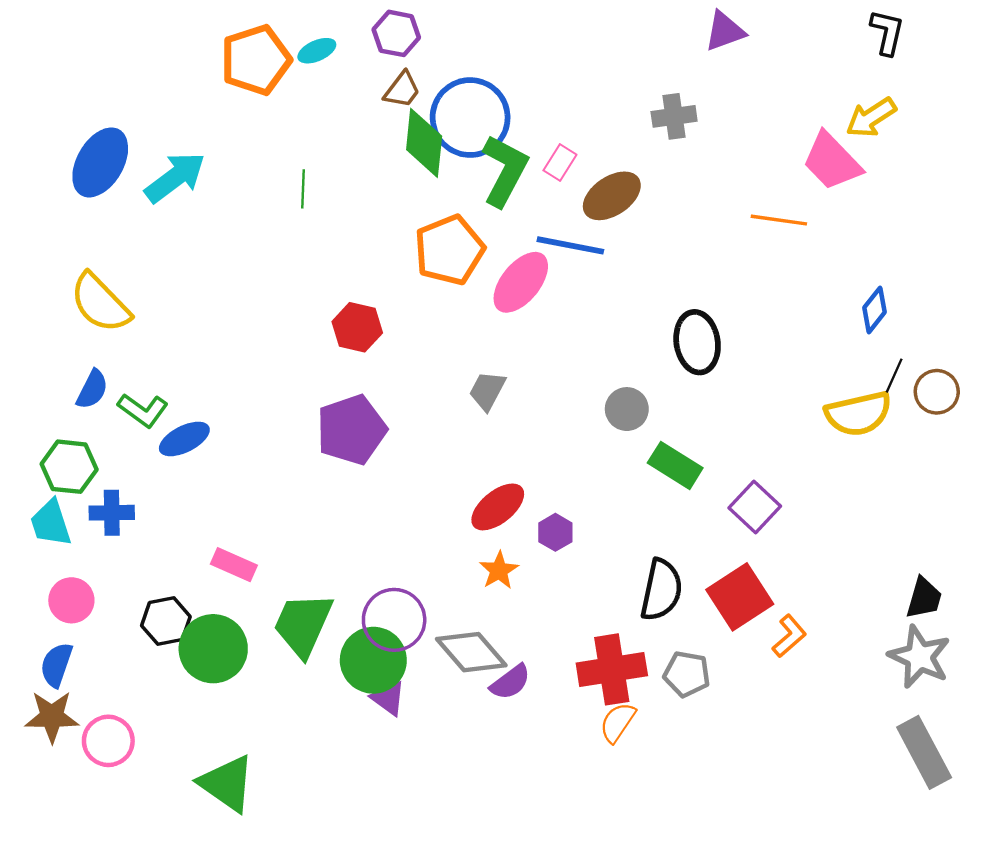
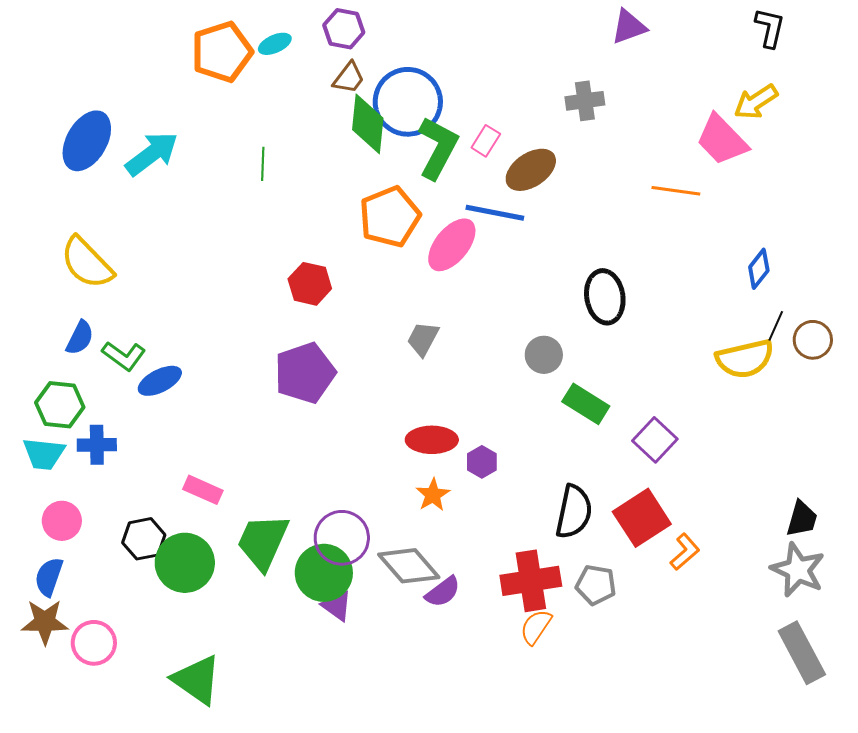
red ellipse: (498, 507) -> (432, 440), turned 39
cyan trapezoid: (51, 523) -> (44, 454), turned -66

